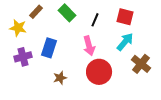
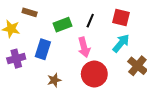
brown rectangle: (36, 12) -> (30, 12), turned 64
green rectangle: (67, 13) -> (62, 25), moved, turned -66

